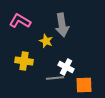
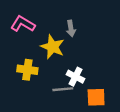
gray arrow: (62, 25) -> (71, 29), size x0.6
yellow star: (46, 41) -> (53, 47), size x1.5

